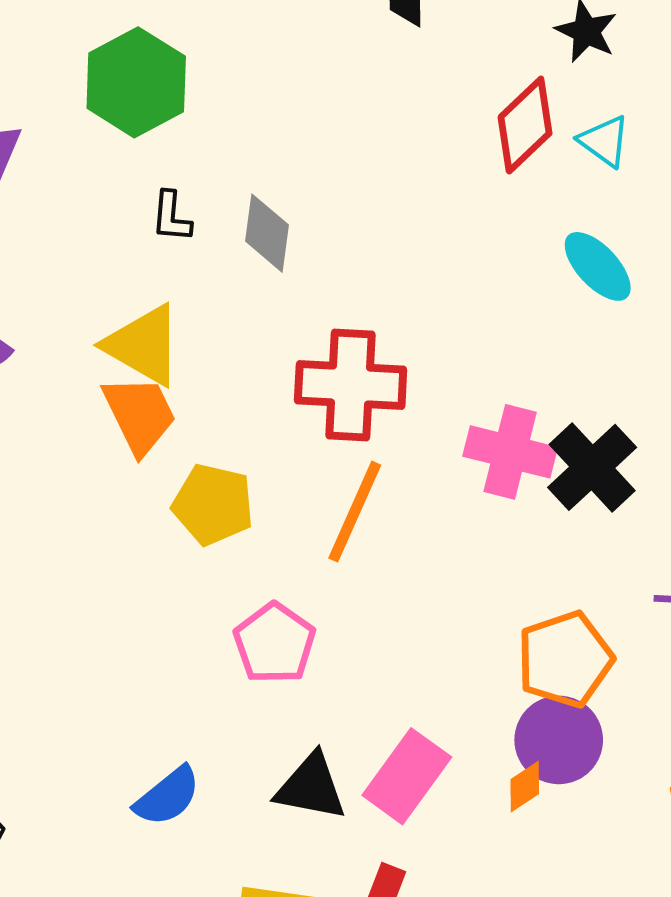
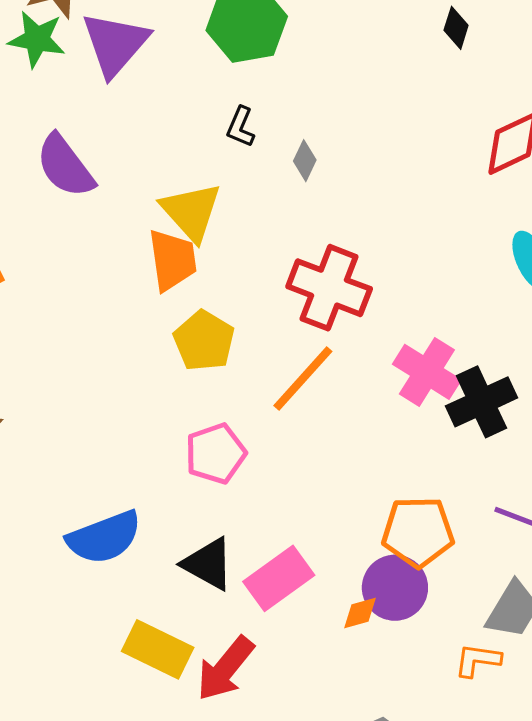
gray diamond: (267, 233) -> (305, 161), size x0.7
blue semicircle: (168, 796) -> (104, 537), size x1.4

